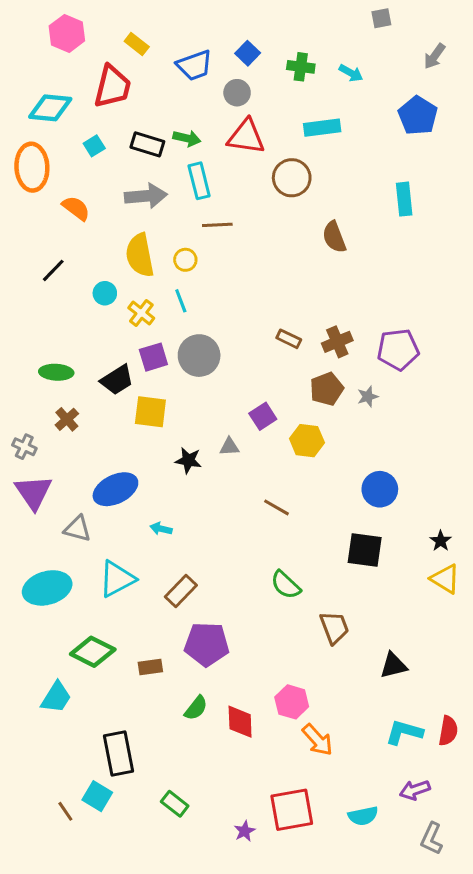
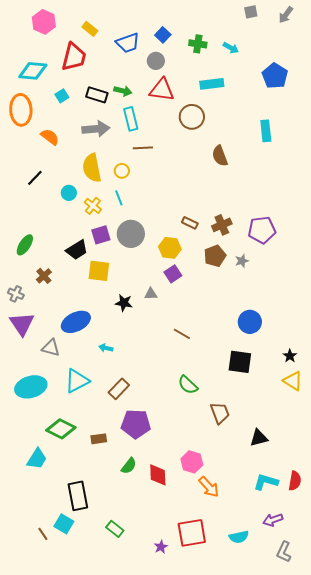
gray arrow: (435, 56) -> (286, 15), moved
green ellipse: (56, 372) -> (25, 245), moved, turned -60
yellow hexagon: (307, 441) -> (170, 248), moved

